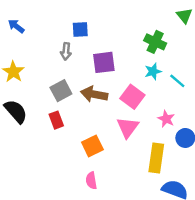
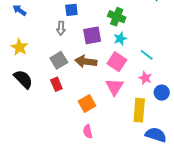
green cross: (155, 42) -> (117, 17), moved
cyan star: (153, 71) -> (120, 39), moved
cyan line: (177, 81) -> (147, 55), moved

